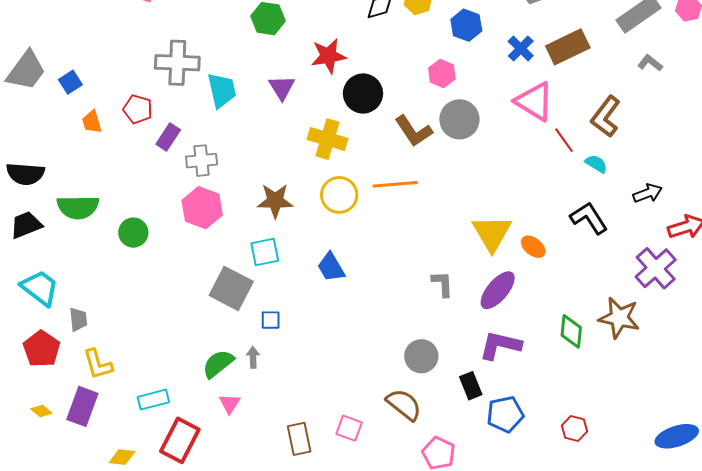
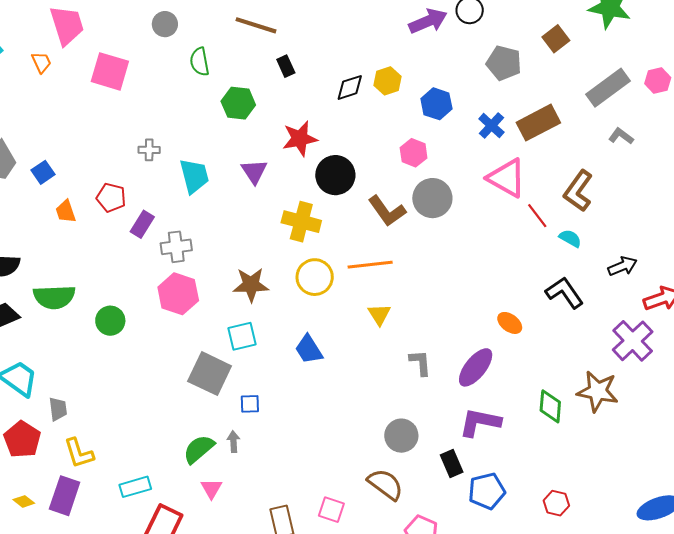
gray cross: (177, 63) -> (149, 150), size x0.5
yellow triangle: (492, 233) -> (379, 314), moved, size x0.6

